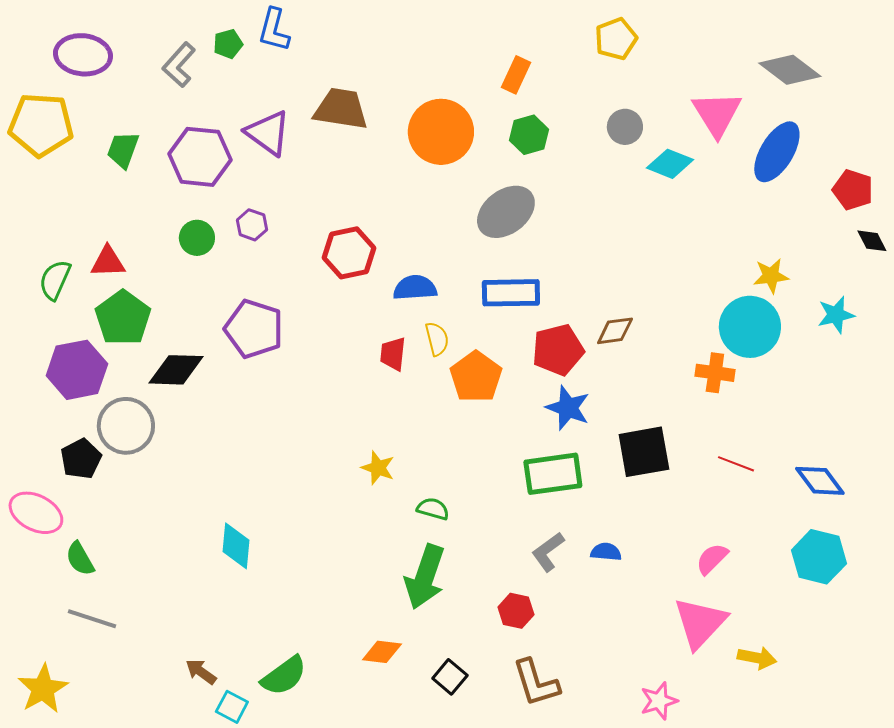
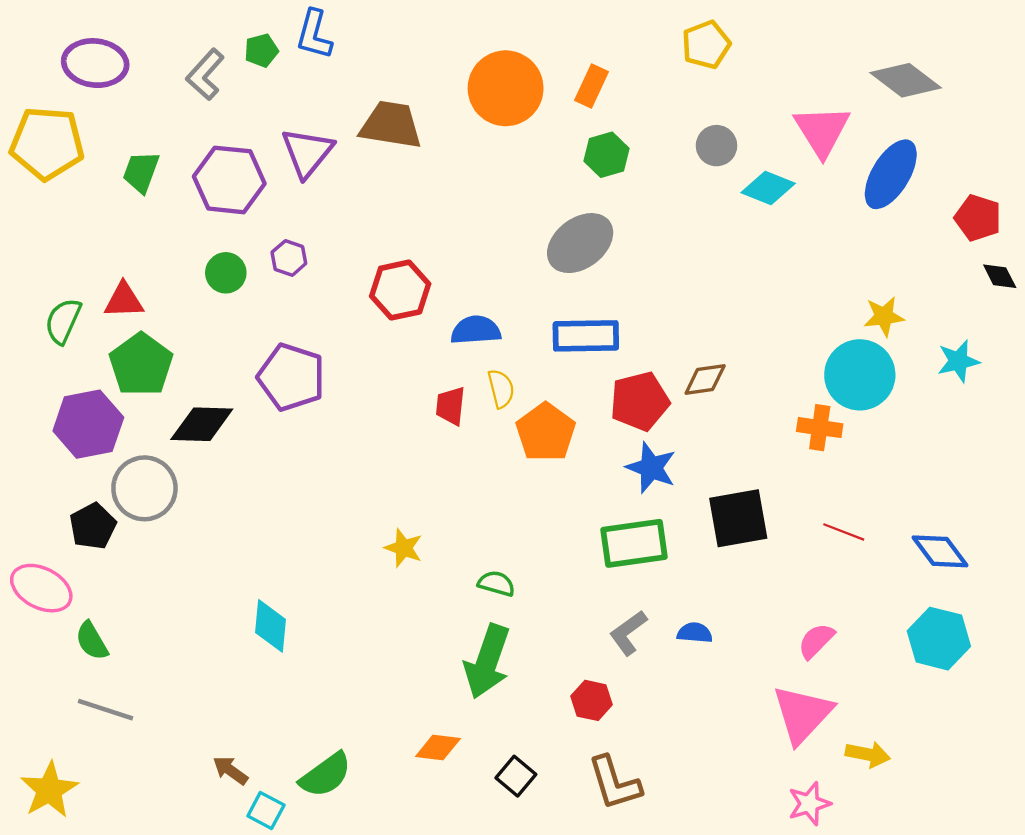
orange circle: (441, 132) -> (506, 88), moved
purple triangle: (268, 133) -> (307, 152), turned 33
yellow star: (378, 468) -> (404, 548), moved
pink star: (659, 701) -> (809, 804), moved

